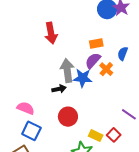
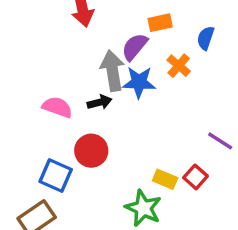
purple semicircle: (93, 61) -> (135, 47), moved
pink semicircle: (26, 108) -> (57, 107), moved
red circle: (68, 117) -> (91, 151), moved

